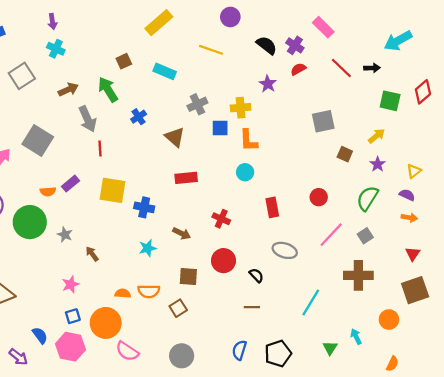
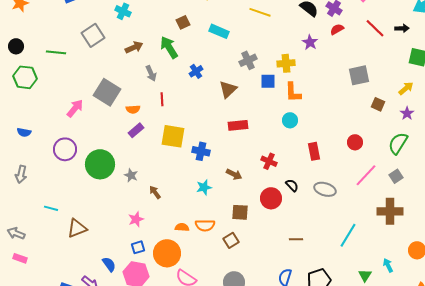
gray arrow: (88, 119) -> (151, 73), size x0.7
brown triangle: (175, 137) -> (228, 89), turned 36
orange semicircle: (48, 191) -> (133, 109), moved
black semicircle: (256, 275) -> (292, 185), moved

